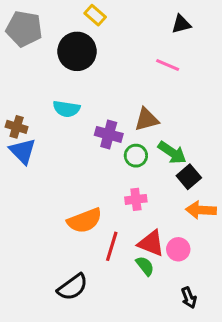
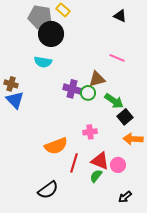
black triangle: (181, 24) -> (120, 16), turned 40
gray pentagon: (24, 29) -> (40, 17), moved
pink line: (168, 65) -> (117, 58), moved
cyan semicircle: (66, 109) -> (43, 62), moved
green circle: (136, 156) -> (88, 93), moved
green semicircle: (145, 266) -> (96, 176), turned -104
black arrow: (189, 298) -> (125, 197), turned 72

